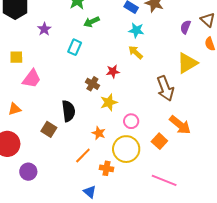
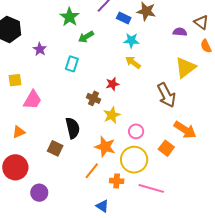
purple semicircle: (185, 27) -> (180, 32), turned 80
orange star: (99, 133) -> (105, 147), size x1.5
pink line: (164, 180) -> (151, 188), moved

